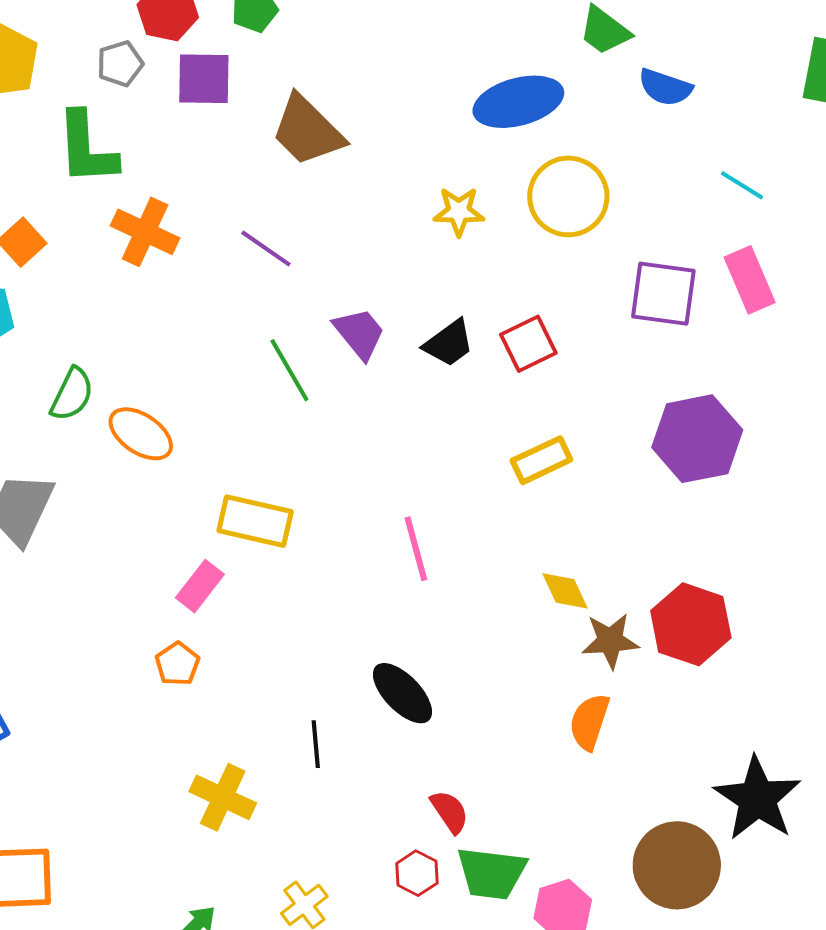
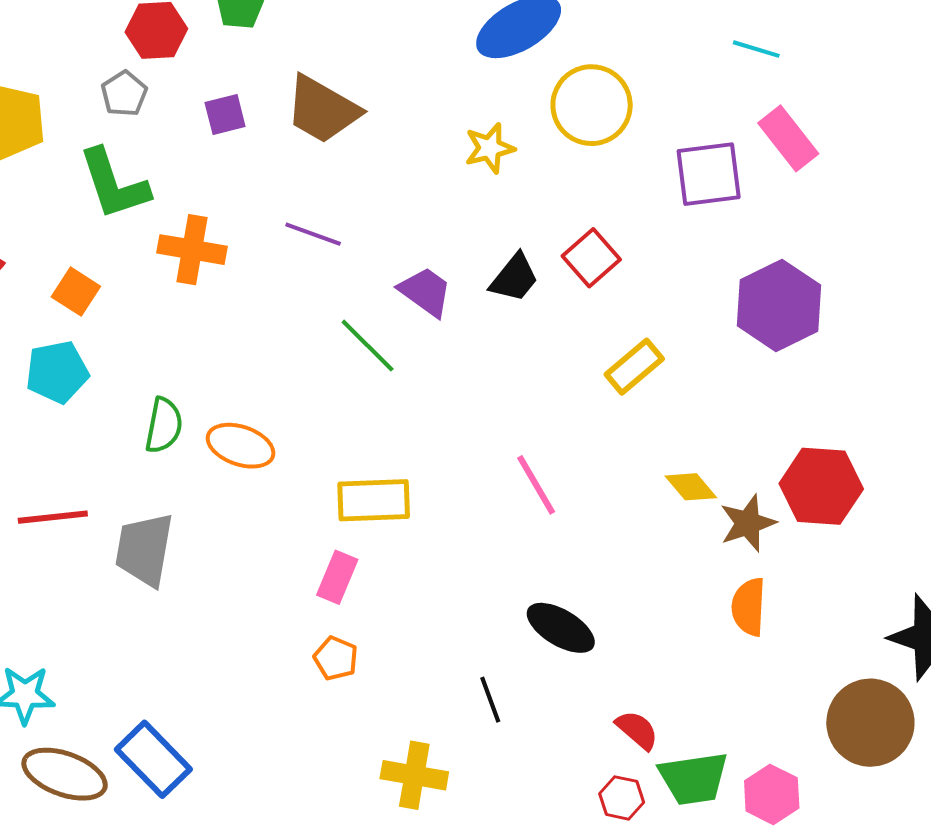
purple square: (204, 79) -> (225, 114), moved, size x0.7

